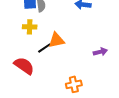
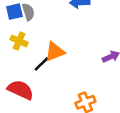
yellow cross: (30, 27) -> (19, 41), turned 32

